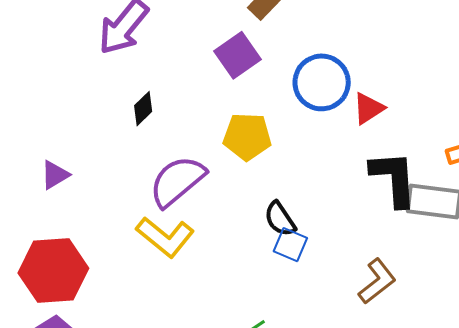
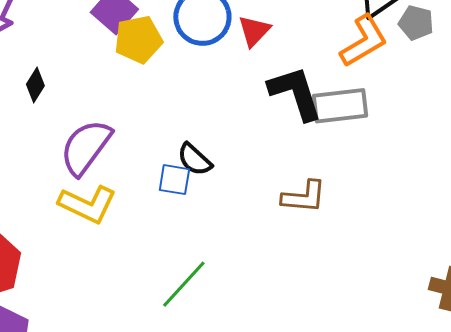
yellow pentagon: (247, 137) -> (138, 39), moved
blue square: (290, 245) -> (174, 180), moved
brown L-shape: (377, 281) -> (304, 197), turned 57

